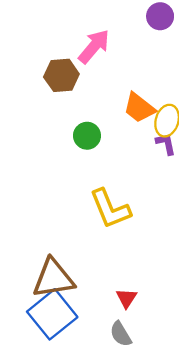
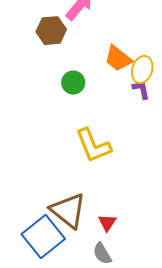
brown triangle: (53, 278) -> (68, 211), moved, turned 48

